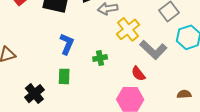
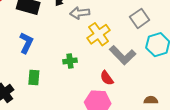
blue L-shape: (67, 44) -> (26, 43), moved

